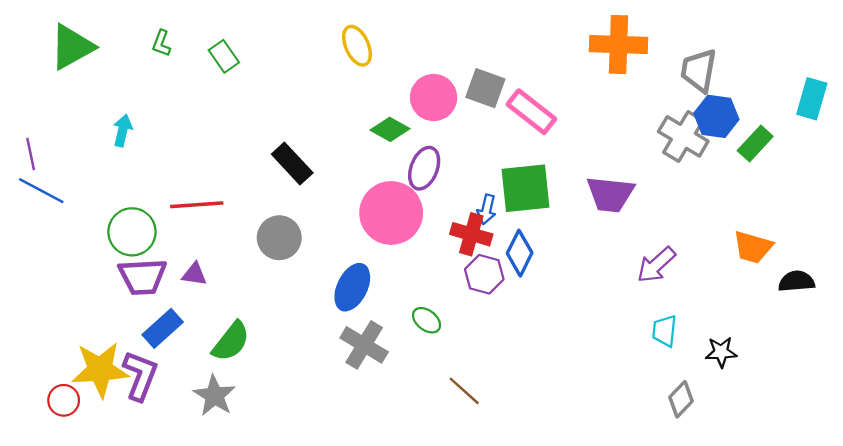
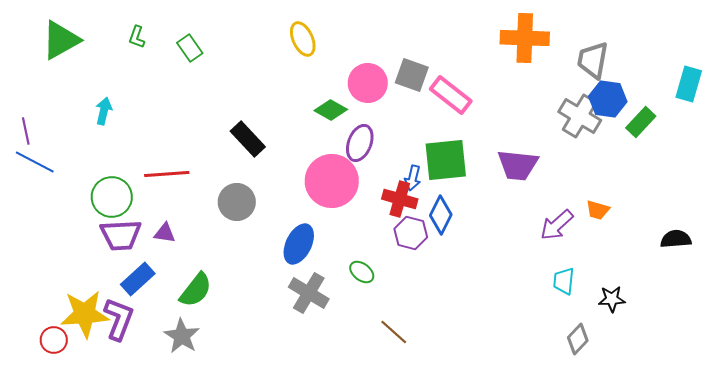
orange trapezoid: (753, 247) -> (598, 210), moved, size x0.7

